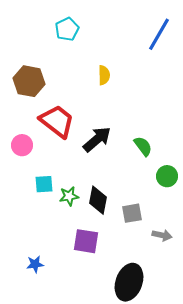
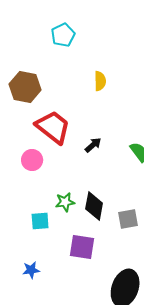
black arrow: (97, 139) -> (93, 145), size x0.6
pink circle: (22, 145) -> (32, 160), moved
cyan square: (44, 184) -> (40, 221), moved

